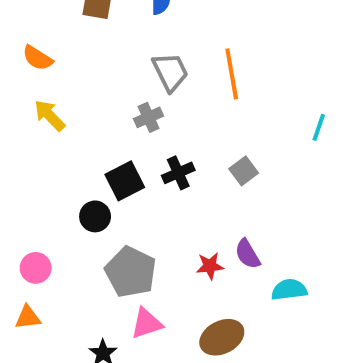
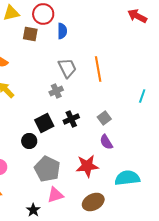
purple semicircle: (248, 254) -> (106, 142), moved
red star: (210, 266) -> (87, 166), size x1.6
cyan semicircle: (289, 290) -> (127, 178), size x1.4

